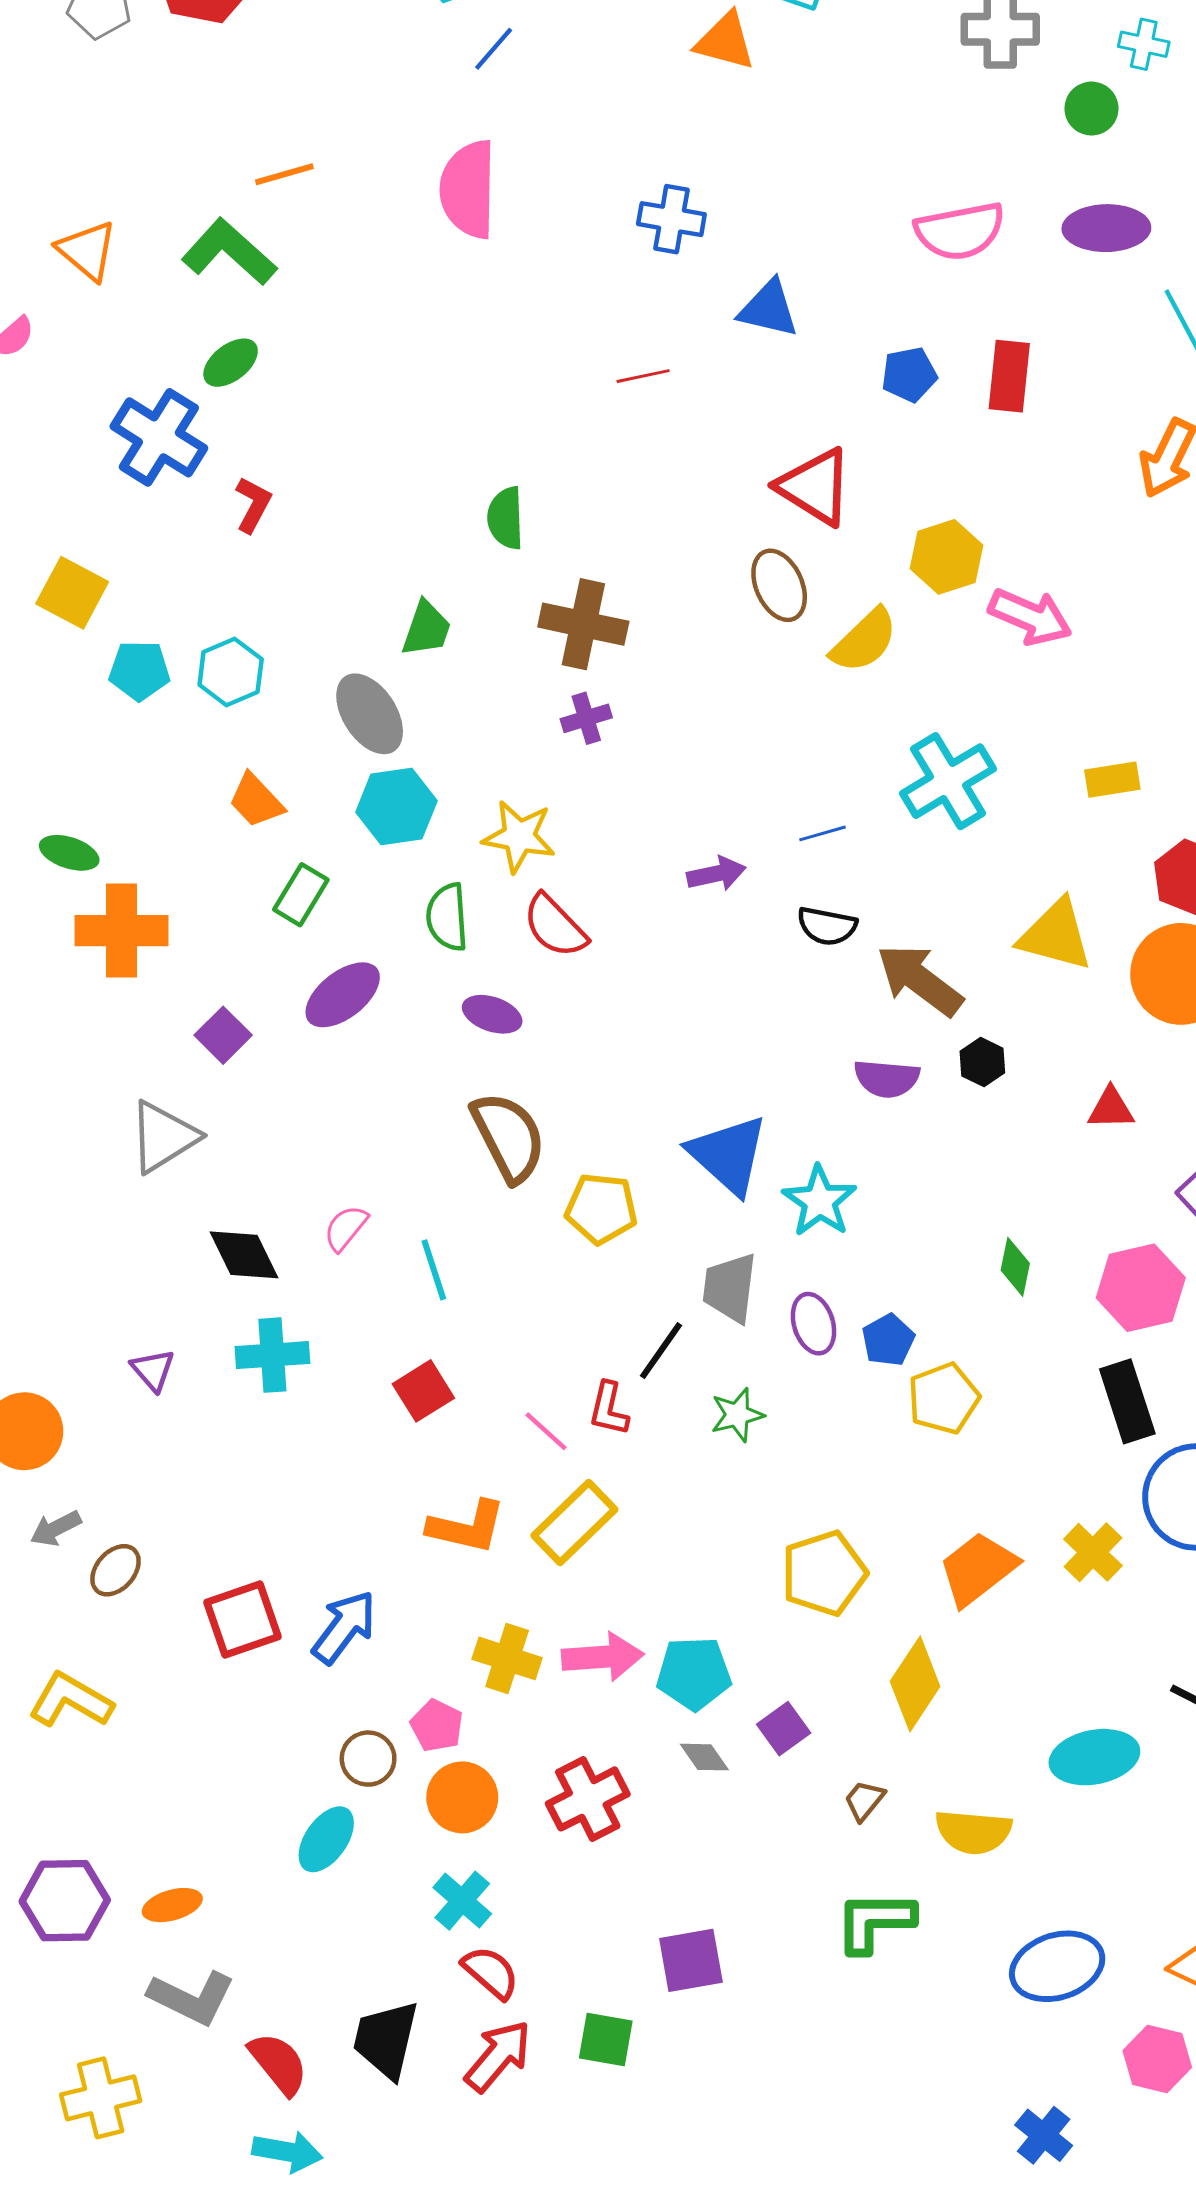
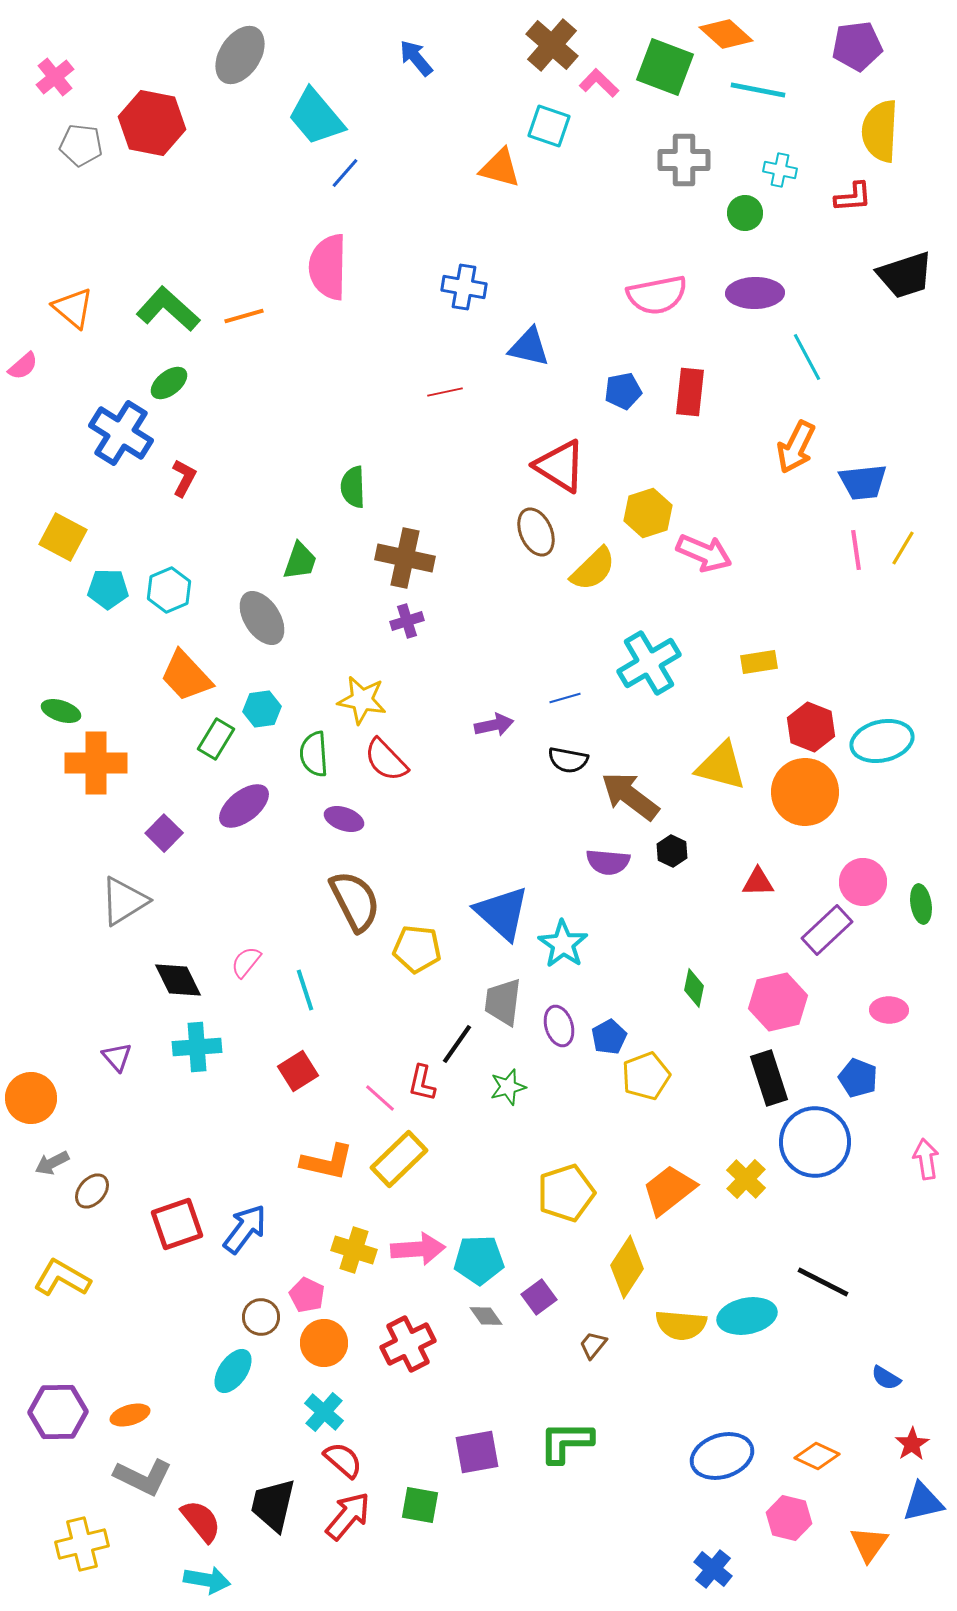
orange line: (284, 174) -> (244, 316), moved
orange trapezoid: (256, 801) -> (186, 676), size x1.4
cyan hexagon: (396, 807) -> (262, 709), moved, size x0.7
yellow semicircle: (973, 1832) -> (681, 1325), moved
green L-shape: (875, 1921) -> (566, 1442), moved

